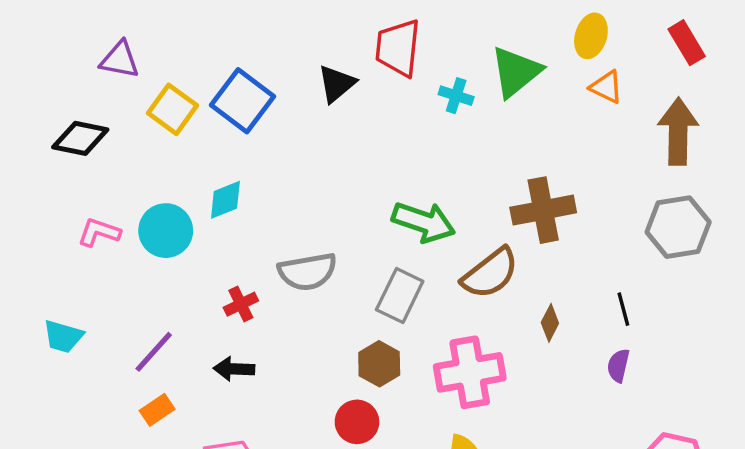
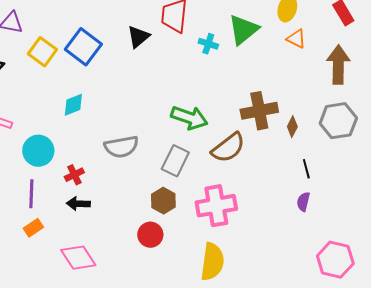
cyan circle: (166, 231) -> (38, 151), moved
red cross: (241, 304) -> (74, 175), moved
brown diamond: (550, 323) -> (292, 127), moved
purple line: (154, 352) -> (31, 194), turned -40

